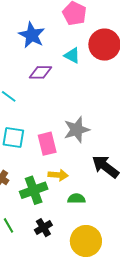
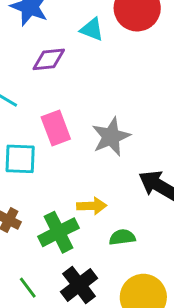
pink rectangle: (47, 144) -> (56, 128), moved
black cross: (43, 228) -> (79, 285), size x1.4

